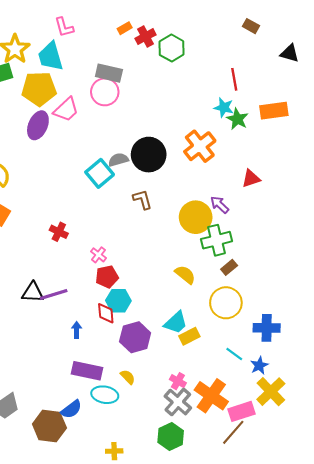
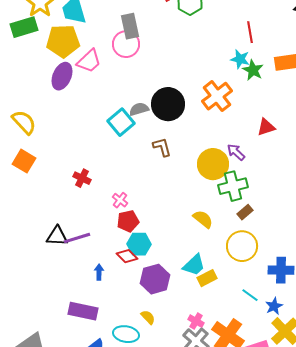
gray rectangle: (109, 73) -> (130, 26), turned 65
red diamond: (106, 313) -> (127, 256), turned -40
purple rectangle: (87, 371) -> (83, 311), moved

